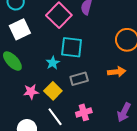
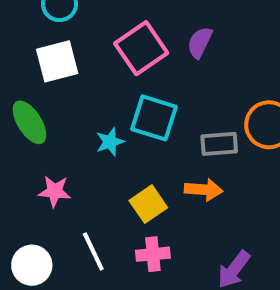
orange arrow: (117, 72) -> (204, 190), moved
gray rectangle: (79, 79) -> (219, 144), moved
yellow square: (53, 91) -> (148, 204), moved

